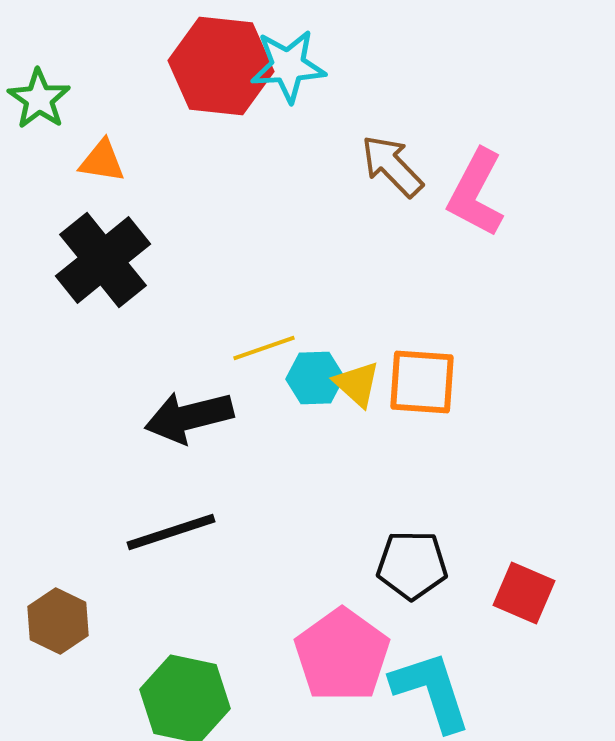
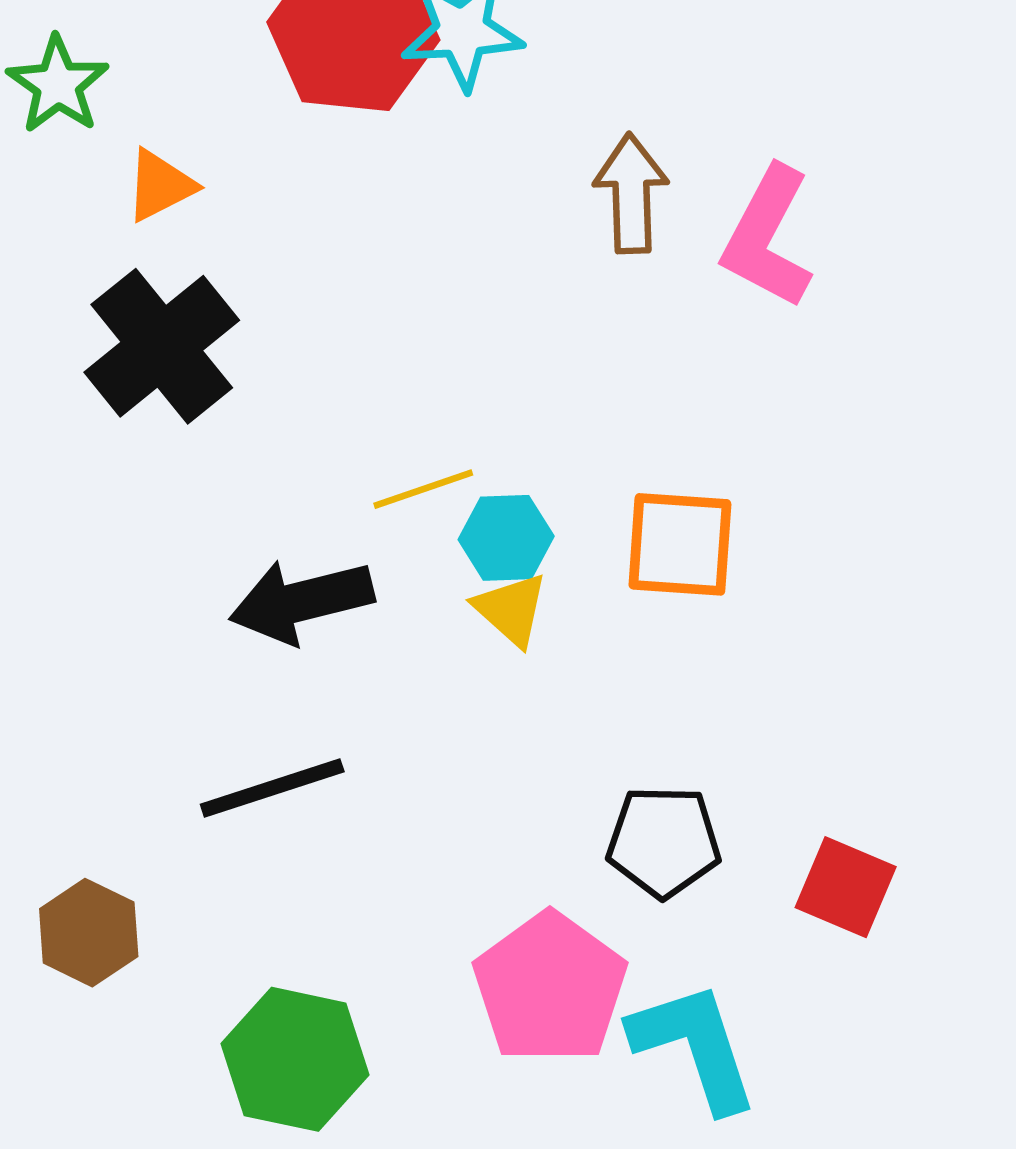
orange triangle: (102, 161) -> (160, 185), turned -36
brown arrow: (392, 166) -> (631, 193), turned 42
yellow triangle: (357, 384) -> (511, 609), moved

